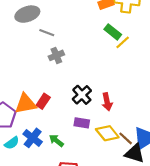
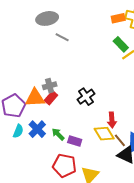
gray cross: (56, 55) -> (50, 86), moved
red arrow: (107, 102) -> (112, 120), moved
purple rectangle: (82, 123) -> (75, 141), moved
cyan semicircle: (12, 143) -> (18, 131), turned -40

